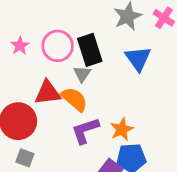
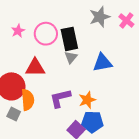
blue triangle: (138, 59) -> (102, 63), moved, turned 50
gray triangle: (82, 74) -> (71, 57), moved
orange semicircle: (74, 99) -> (28, 100), moved, turned 40

